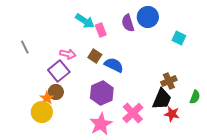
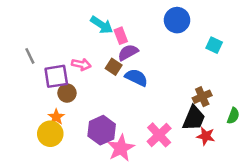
purple semicircle: (128, 23) -> (128, 52), moved, turned 78
purple square: (59, 71) -> (56, 76), moved, turned 30
brown circle: (56, 92) -> (67, 93), moved
purple hexagon: (102, 93) -> (102, 130), moved

